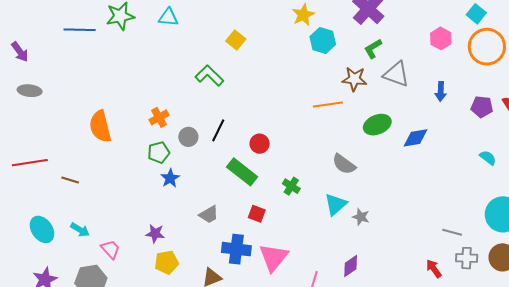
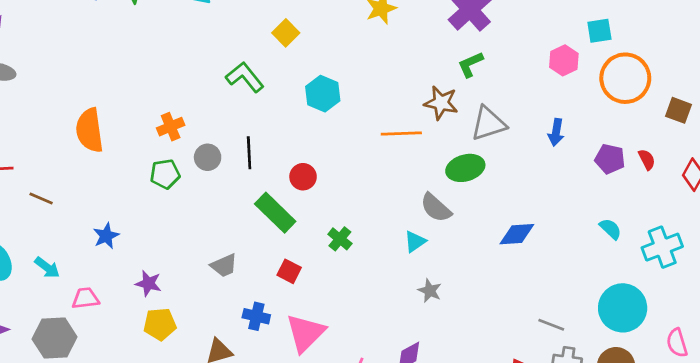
cyan square: (476, 14) -> (599, 31), moved, turned 36
cyan hexagon: (323, 41) -> (323, 94), moved
gray triangle: (396, 74) -> (488, 123), moved, turned -44
black line: (218, 130) -> (249, 153), turned -35
blue diamond: (415, 138) -> (517, 234), moved
gray semicircle: (344, 164) -> (436, 208), moved
blue star: (170, 178) -> (106, 236), moved
cyan triangle: (336, 204) -> (415, 241), moved, size x0.7
pink trapezoid: (110, 249) -> (85, 298), turned -60
blue cross: (236, 249) -> (256, 316), size x0.7

